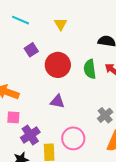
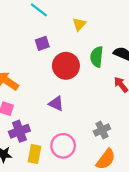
green semicircle: (90, 69) -> (97, 57), moved

